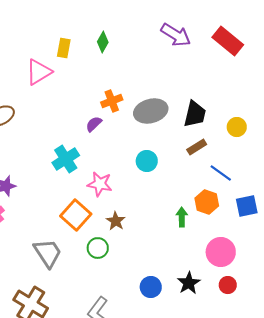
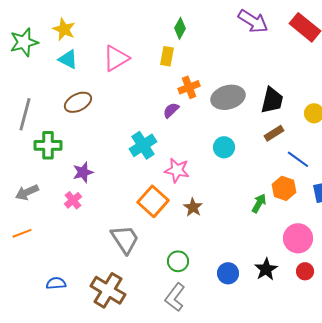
yellow rectangle: (64, 48) -> (167, 56), moved
green arrow: (182, 217) -> (259, 203), turned 30
green circle: (98, 248) -> (178, 261), moved

